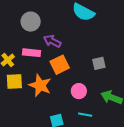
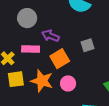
gray square: (99, 63) -> (87, 45), moved
pink circle: (79, 91) -> (68, 83), moved

